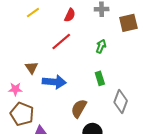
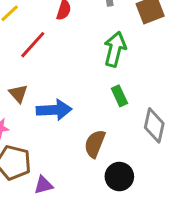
red line: (61, 41) -> (33, 45), moved
green arrow: (101, 46) -> (115, 49), size x1.6

